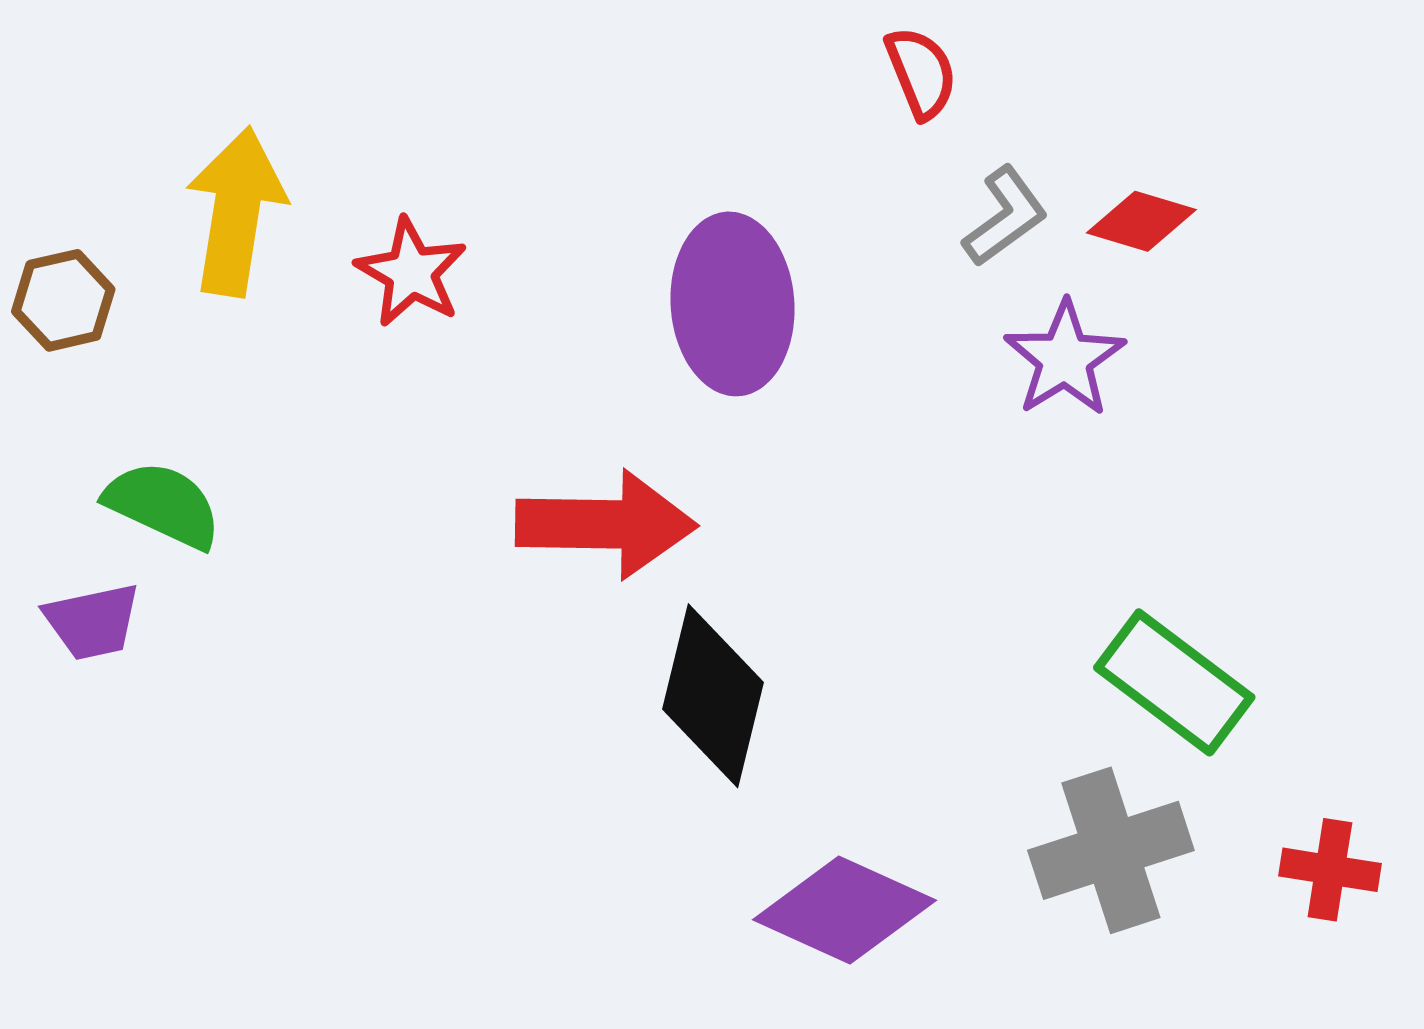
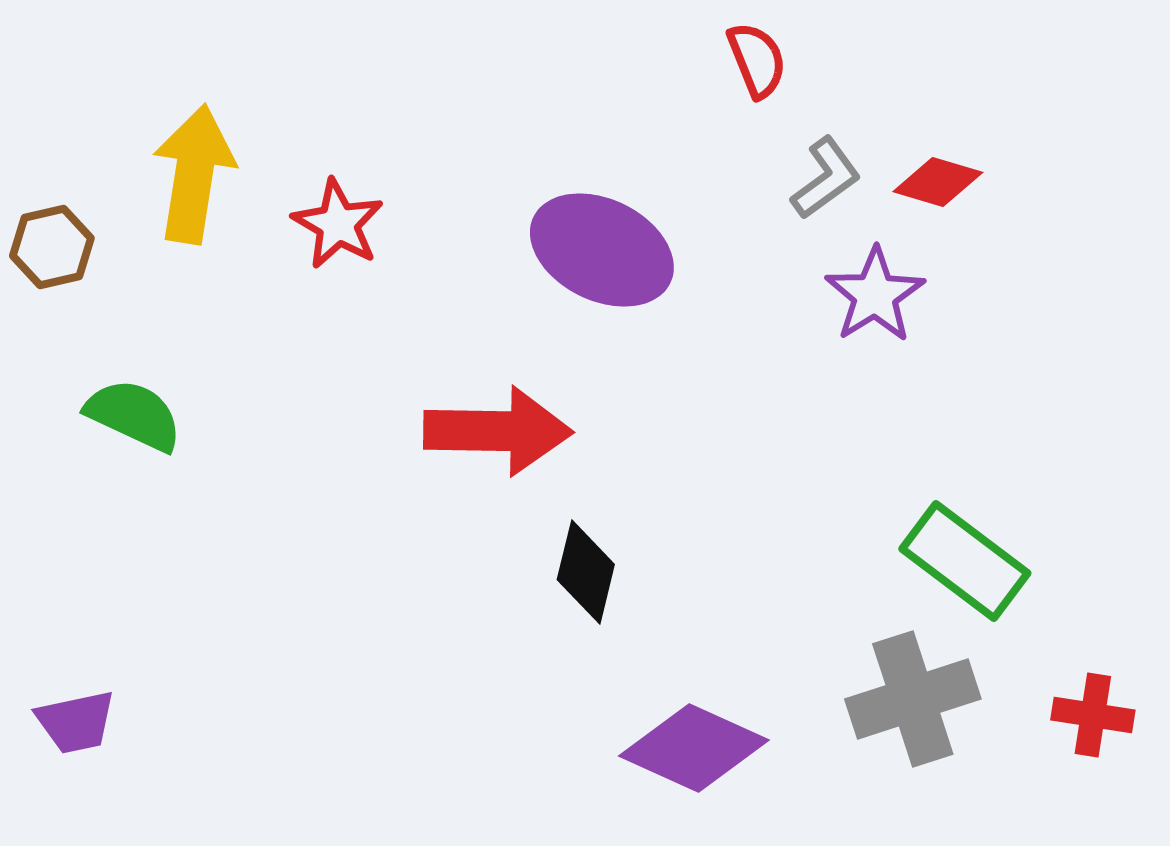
purple ellipse: (733, 304) -> (602, 250), turned -60
purple trapezoid: (92, 622) -> (76, 722), moved
black diamond: (713, 696) -> (586, 572), size x0.7

